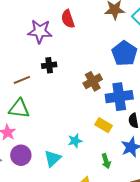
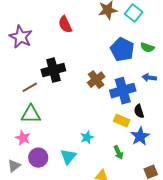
purple star: (40, 31) -> (21, 37), moved, turned 30
black cross: (49, 65) -> (53, 70), size x1.6
yellow rectangle: (104, 125) -> (122, 121), moved

